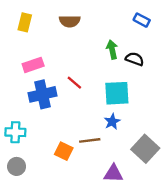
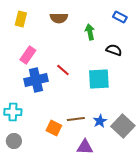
green arrow: (112, 50) -> (90, 32), moved
pink rectangle: (33, 65) -> (28, 55), turned -36
blue star: (112, 122) -> (100, 121), moved
purple triangle: (113, 174) -> (85, 147), moved

